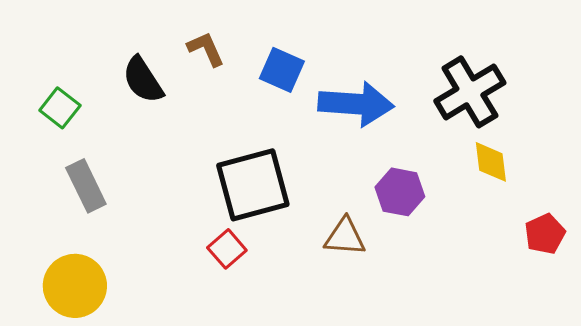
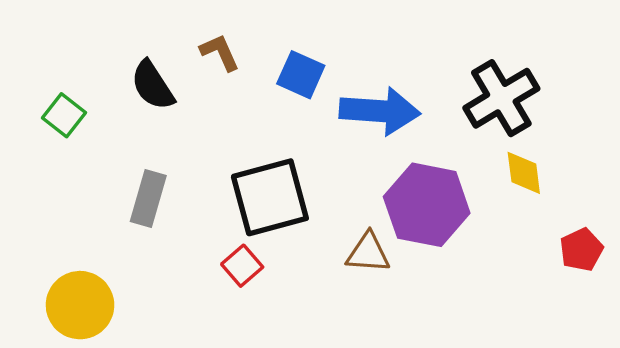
gray rectangle: (86, 186) -> (148, 198), moved, turned 42
purple hexagon: (400, 192) -> (427, 205), size x1.6

